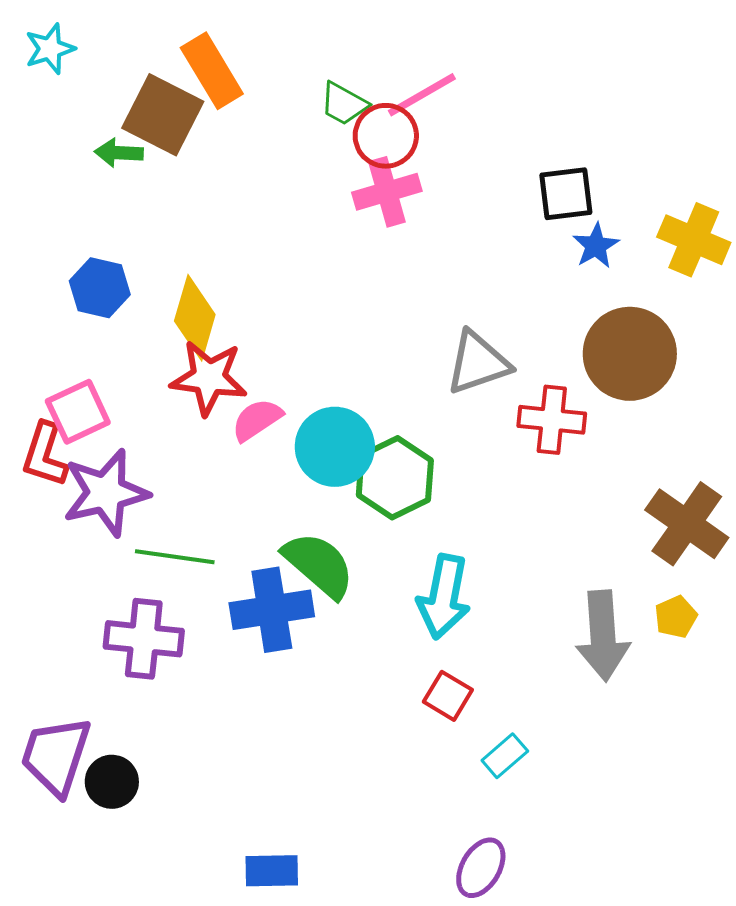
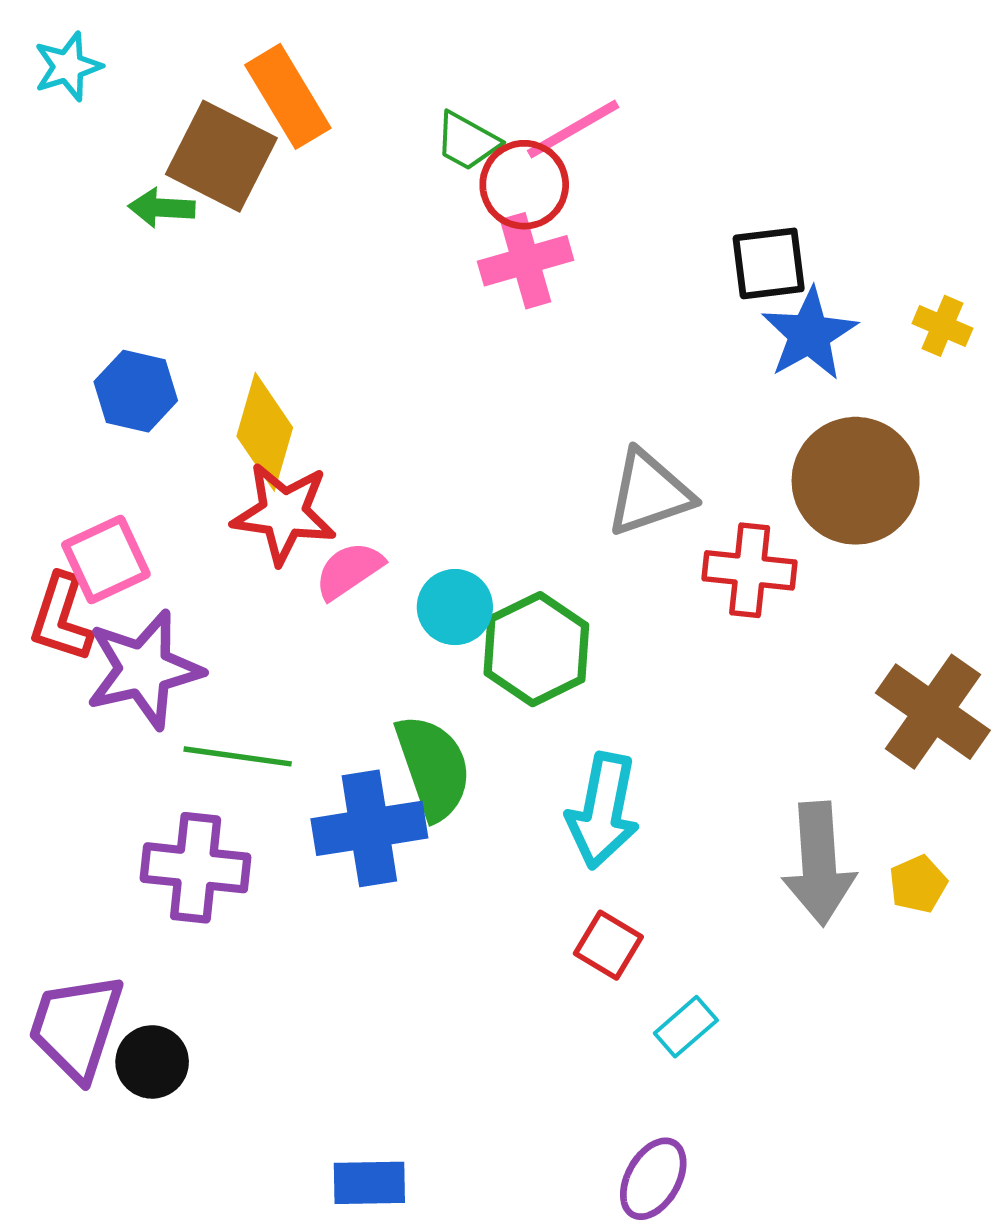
yellow cross: (694, 240) -> (942, 326), size x0.6
blue star: (596, 246) -> (809, 334), size x1.5
cyan circle: (335, 447) -> (455, 607), size x0.7
green semicircle: (319, 565) -> (433, 767), turned 30
yellow pentagon: (676, 617) -> (918, 884), moved

